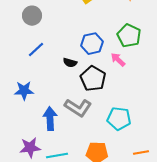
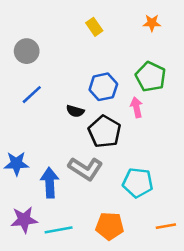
pink arrow: (118, 60) -> (137, 107), turned 35
blue star: (24, 91) -> (16, 163), moved

